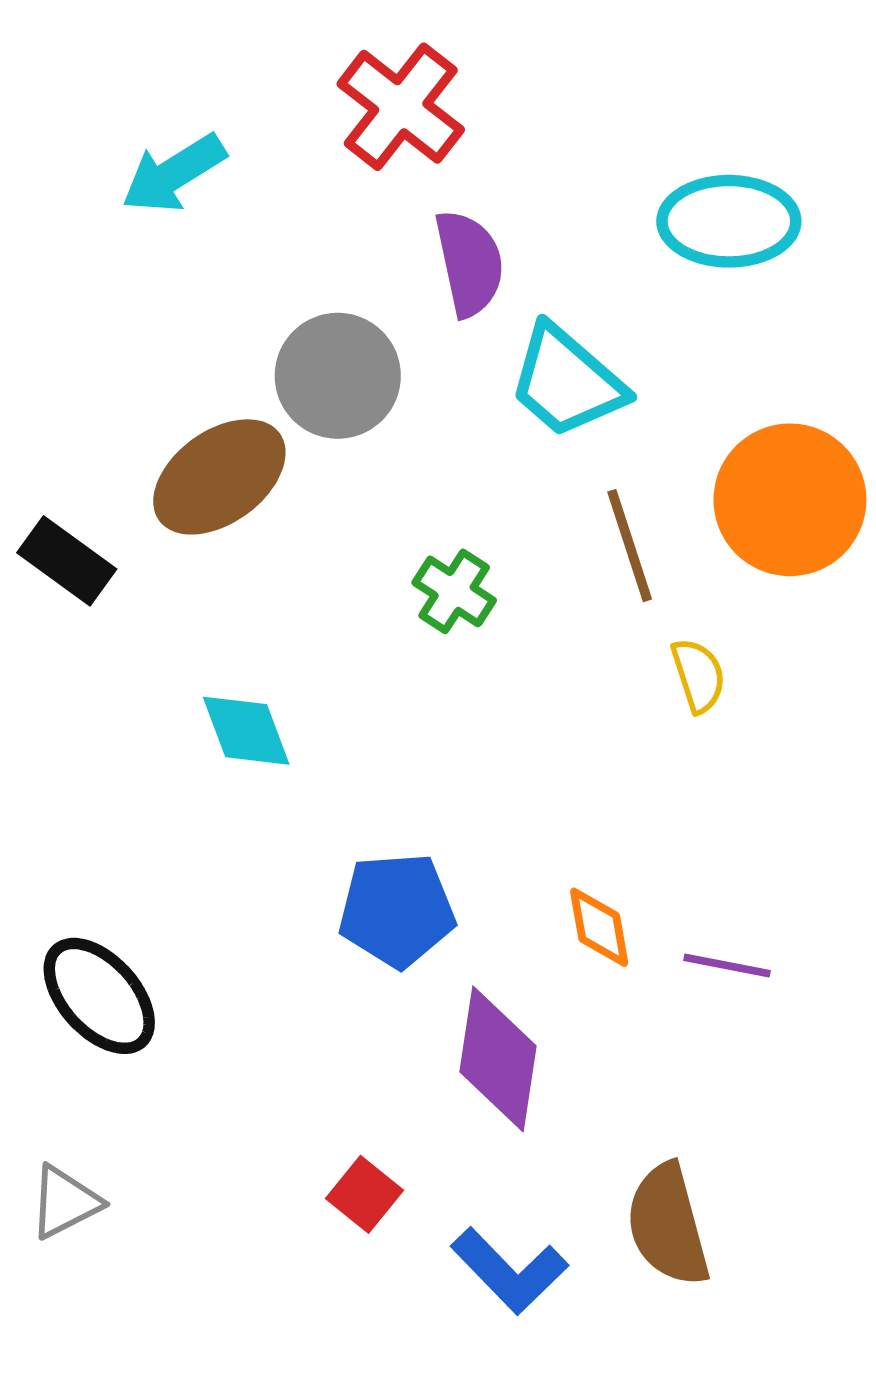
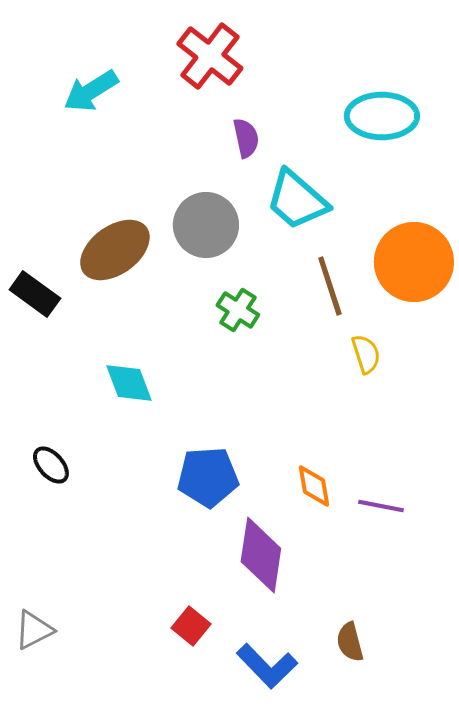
purple semicircle: (469, 263) -> (246, 138), size x0.7
gray circle: (338, 376) -> (206, 225), moved
black ellipse: (99, 996) -> (51, 465), moved, size x0.6
brown semicircle: (668, 1225) -> (350, 642), size x0.6

